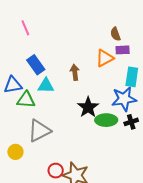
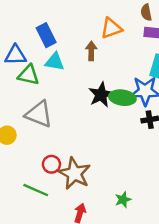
orange triangle: (105, 58) -> (111, 28), moved
green ellipse: (106, 120) -> (122, 98), moved
gray triangle: (39, 131) -> (39, 114), turned 40

